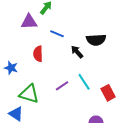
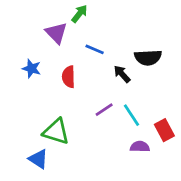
purple triangle: (29, 22) -> (56, 33), turned 48
blue star: (11, 68) -> (32, 69), moved
purple line: (62, 86) -> (104, 110), moved
purple semicircle: (96, 120) -> (140, 147), moved

